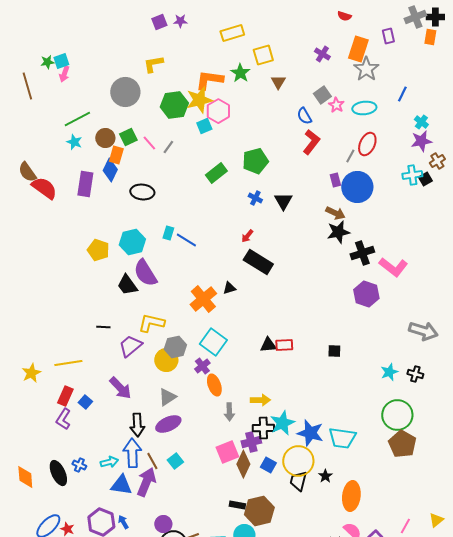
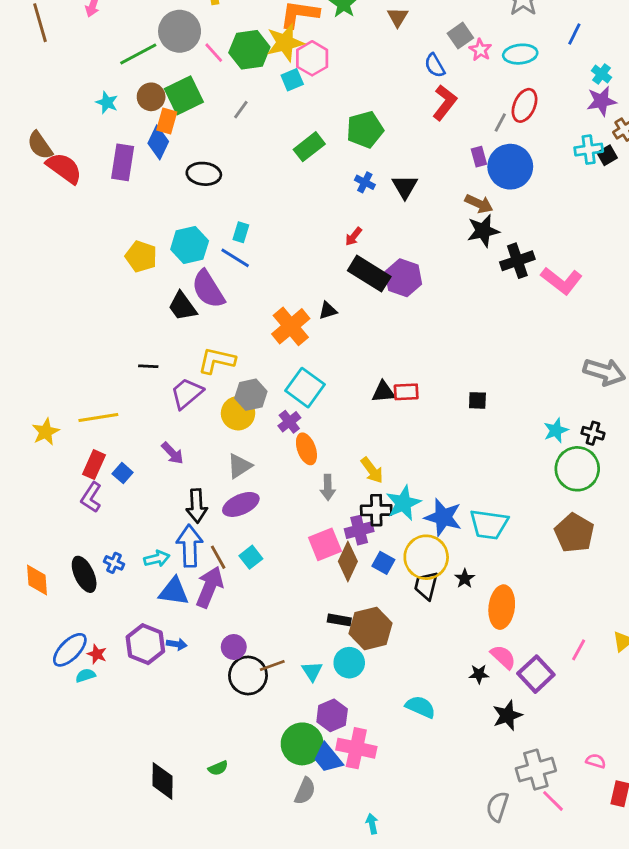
green line: (77, 119) -> (138, 54), moved
green square: (128, 137) -> (184, 95), size x1.5
pink line: (149, 143) -> (214, 53), moved
blue line: (186, 240) -> (235, 258), moved
purple hexagon: (366, 294) -> (403, 278), moved
purple arrow: (120, 388) -> (172, 453), size x0.7
yellow arrow: (260, 400) -> (372, 470), turned 54
green circle: (397, 415) -> (577, 469), moved
blue arrow: (123, 522) -> (177, 644), turned 128

